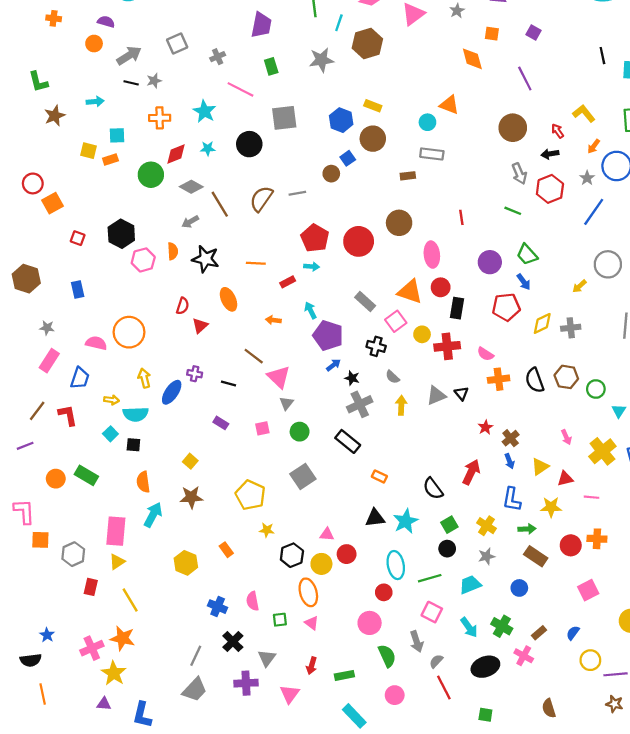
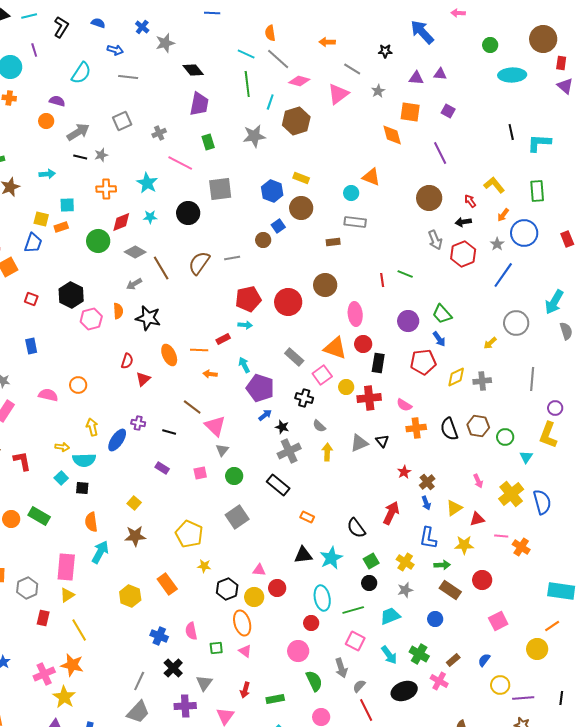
orange square: (492, 34) -> (410, 112), size x1.5
green line: (513, 211) -> (405, 274), moved
red pentagon: (315, 238) -> (248, 299), turned 30
orange line: (256, 263) -> (199, 350), moved
orange circle: (129, 332) -> (78, 385), size x0.6
blue trapezoid: (80, 378) -> (33, 243), moved
orange cross: (597, 539) -> (521, 547), moved, turned 30
orange rectangle: (226, 550) -> (167, 584), size x1.5

